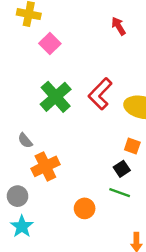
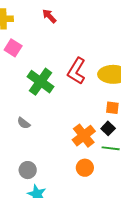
red arrow: (119, 26) -> (49, 16), moved
pink square: (50, 44) -> (13, 48), moved
orange cross: (45, 166) -> (84, 136), moved

